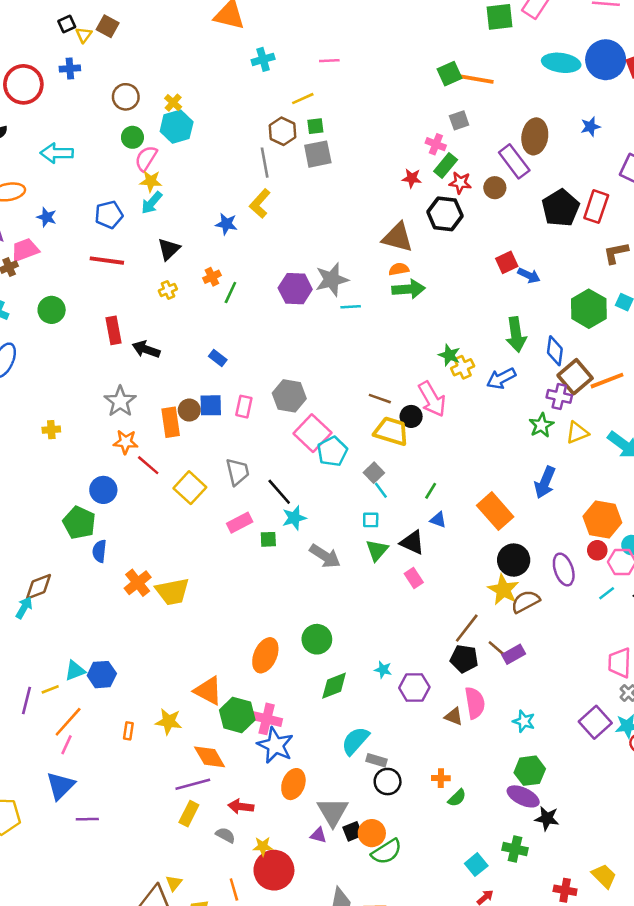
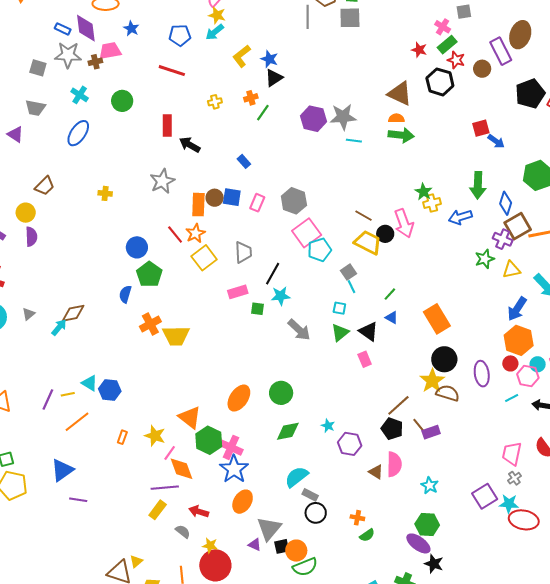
yellow L-shape: (260, 203) -> (242, 56), moved
black triangle: (169, 249) -> (274, 78), moved
orange star: (126, 442) -> (195, 233), moved, turned 30
blue arrow: (545, 482) -> (517, 309), moved
black line: (279, 492) -> (273, 274), turned 60
green pentagon: (79, 523) -> (149, 274), moved
brown semicircle: (525, 602) -> (448, 393), turned 35
cyan triangle: (75, 671) -> (90, 383), turned 42
pink line: (66, 745) -> (170, 453), moved

